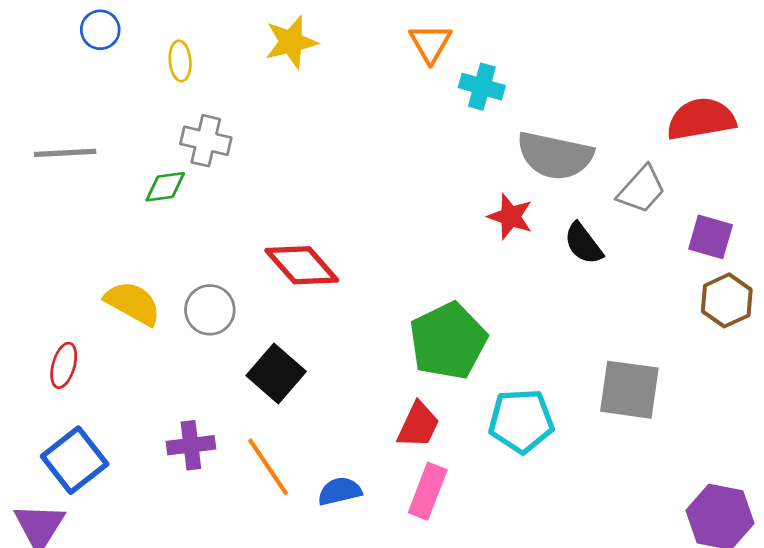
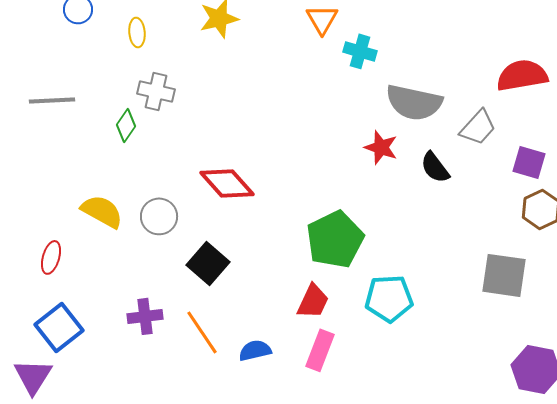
green diamond: (165, 187) -> (126, 125), turned -48
gray square: (629, 390) -> (504, 275), moved

